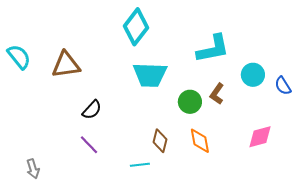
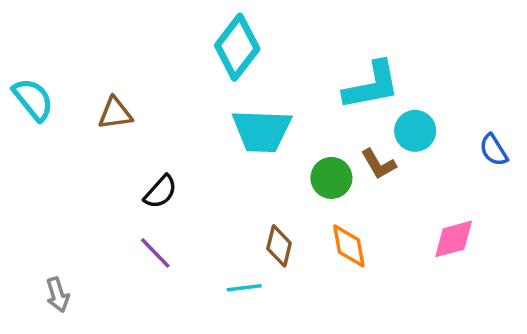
brown triangle: (66, 65) -> (115, 113), size x0.7
cyan circle: (253, 75) -> (415, 131), moved
brown L-shape: (217, 94) -> (379, 164), turned -65

